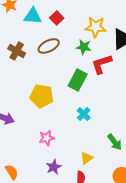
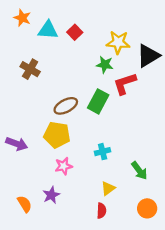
brown ellipse: (49, 46) -> (66, 106), moved
yellow pentagon: (42, 96) -> (57, 135), moved
cyan cross: (84, 114) -> (103, 152), moved, turned 32
purple star: (54, 167) -> (51, 195), moved

